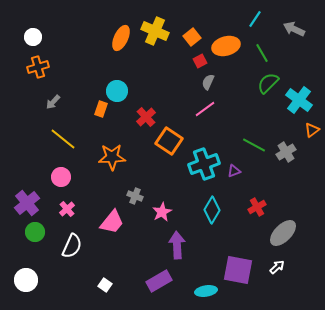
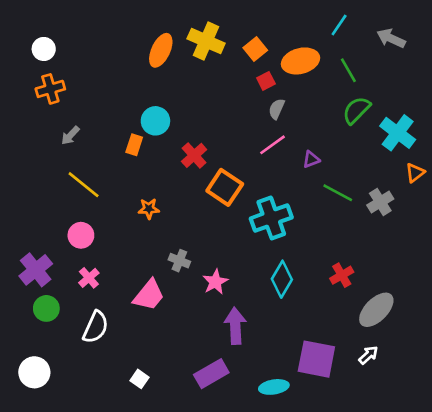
orange star: (112, 157) -> (149, 209), size x0.6
purple triangle: (234, 171) -> (311, 159), moved

